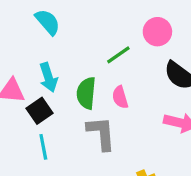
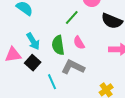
gray L-shape: (101, 133) -> (73, 67), turned -45
cyan line: (43, 147) -> (52, 82), moved

